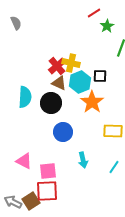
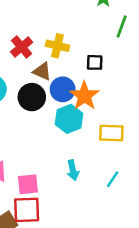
red cross: (57, 66) -> (22, 47), moved
cyan hexagon: (80, 82) -> (69, 119), moved
blue circle: (63, 132) -> (63, 89), moved

